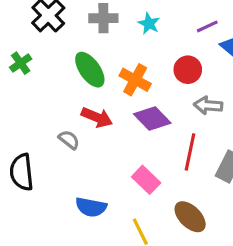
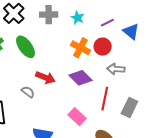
purple line: (207, 26) -> (107, 23), moved
green ellipse: (90, 70) -> (25, 47), moved
orange cross: (135, 80) -> (80, 48), moved

